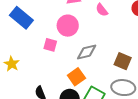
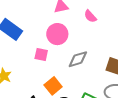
orange square: (76, 77) -> (53, 86), moved

